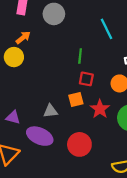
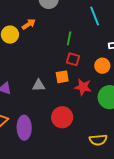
orange arrow: (23, 38) -> (29, 24), moved
red star: (100, 109) -> (83, 87), turned -30
purple ellipse: (40, 136) -> (24, 128), moved, turned 60

